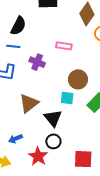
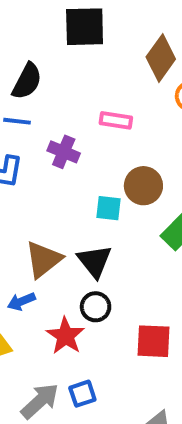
cyan square: (67, 98) -> (108, 208), moved
brown triangle: (29, 103) -> (43, 259), moved

